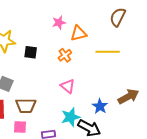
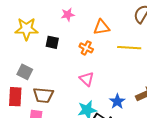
pink star: (59, 23) -> (68, 15), moved
orange cross: (65, 55) -> (86, 48), turned -32

